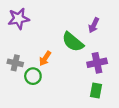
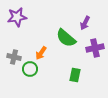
purple cross: (97, 63) -> (95, 48), moved
green rectangle: (96, 90) -> (75, 75), moved

